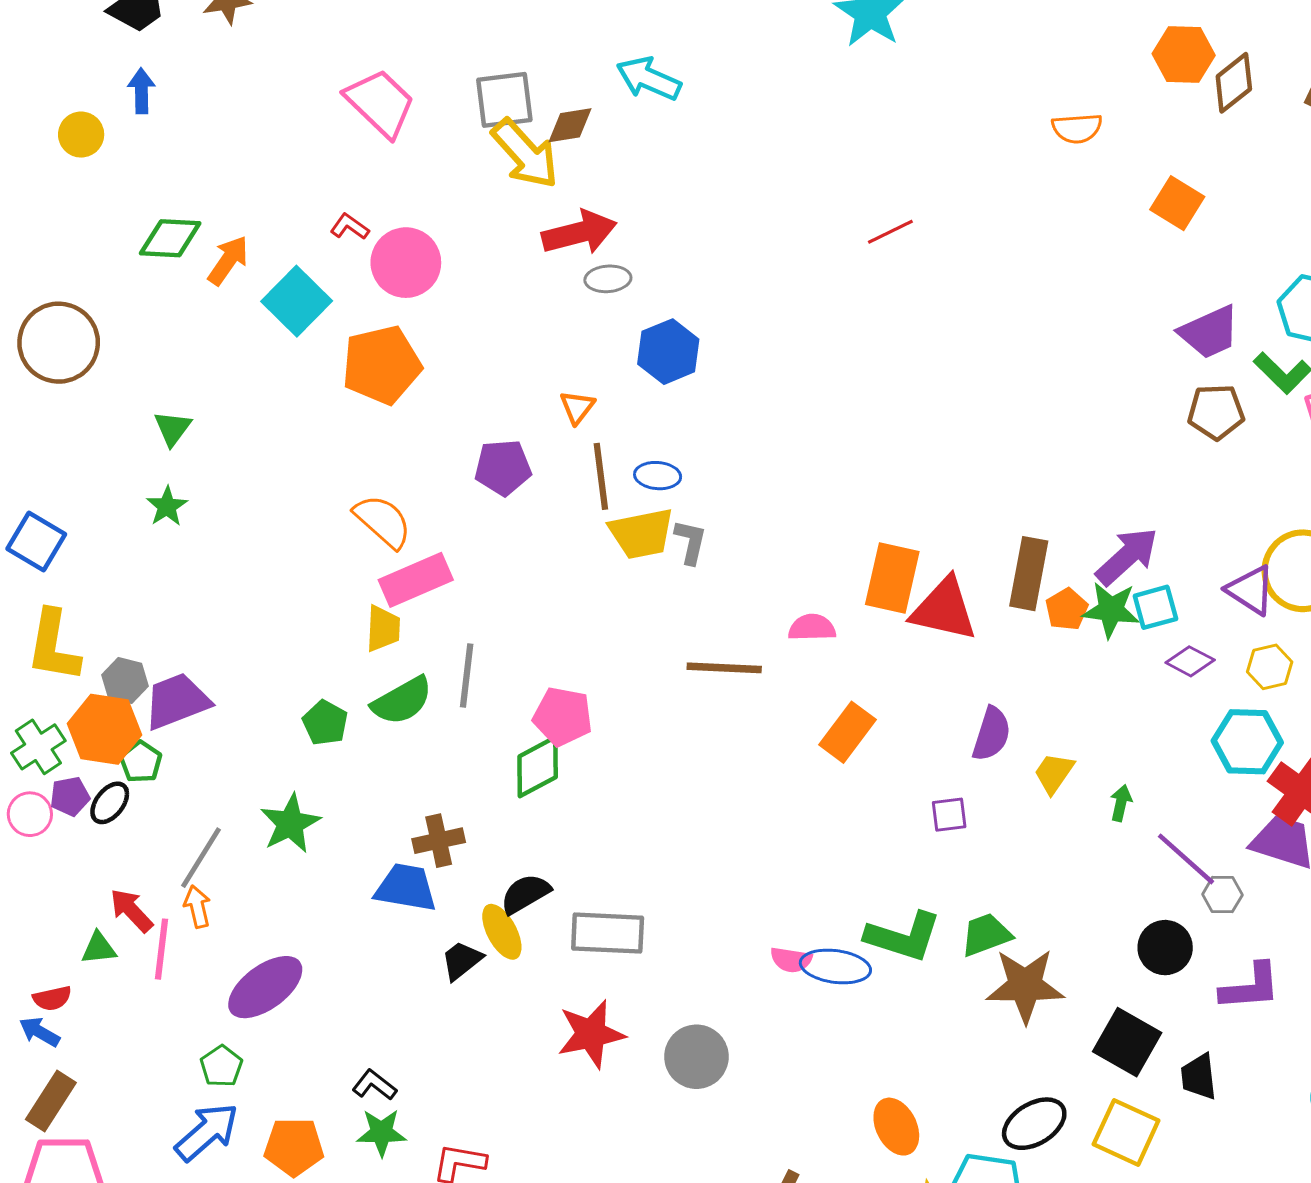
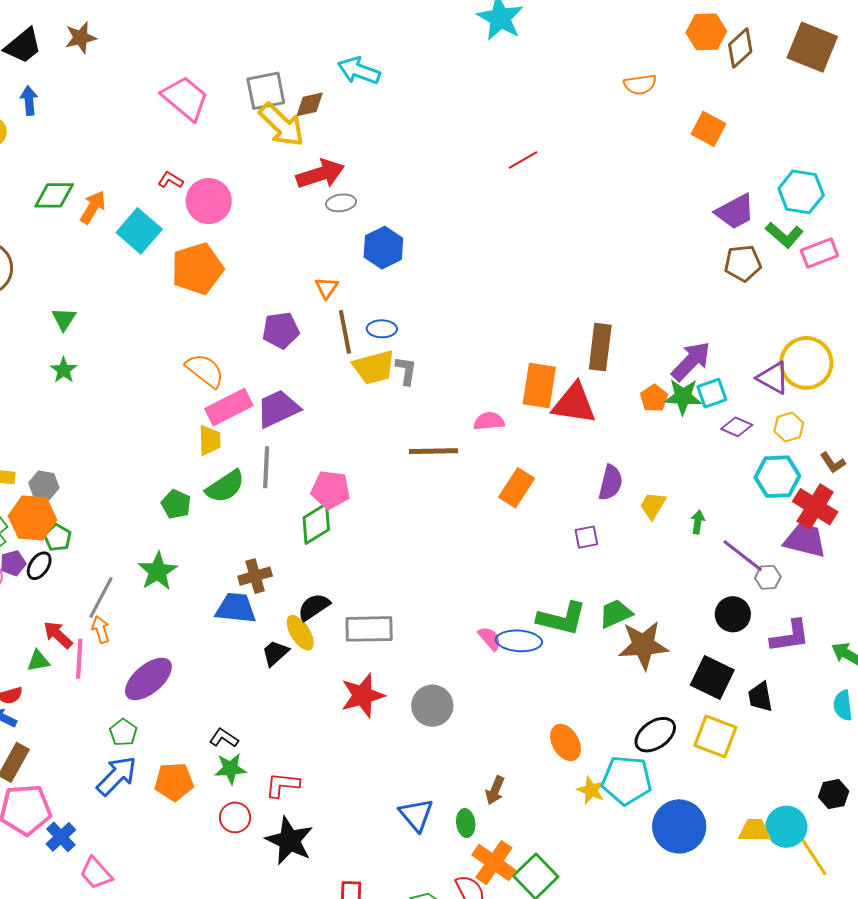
brown rectangle: (1029, 574) -> (600, 347), moved
purple trapezoid: (177, 701) -> (278, 409), moved
pink semicircle: (791, 960) -> (490, 638), turned -136

